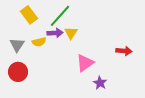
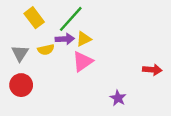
yellow triangle: (71, 33) -> (84, 39), turned 32
red arrow: (124, 51) -> (152, 70), moved
pink triangle: (85, 63) -> (83, 61), moved

